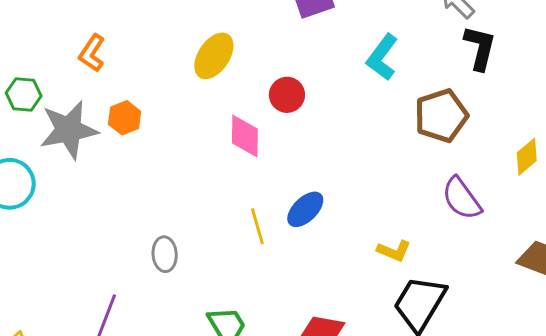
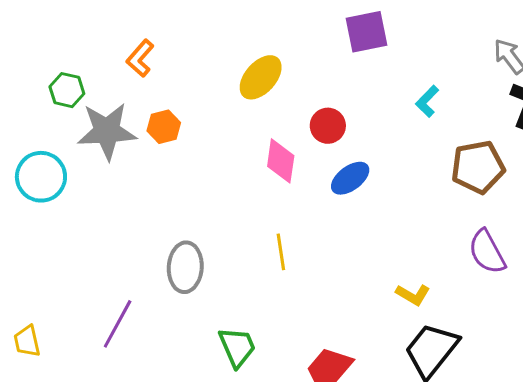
cyan L-shape: (382, 57) -> (427, 101), size x0.7
blue ellipse: (305, 209) -> (350, 178), moved
gray ellipse: (165, 254) -> (185, 267), size x1.4

